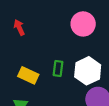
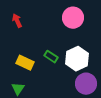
green rectangle: (58, 68) -> (51, 57), turned -64

